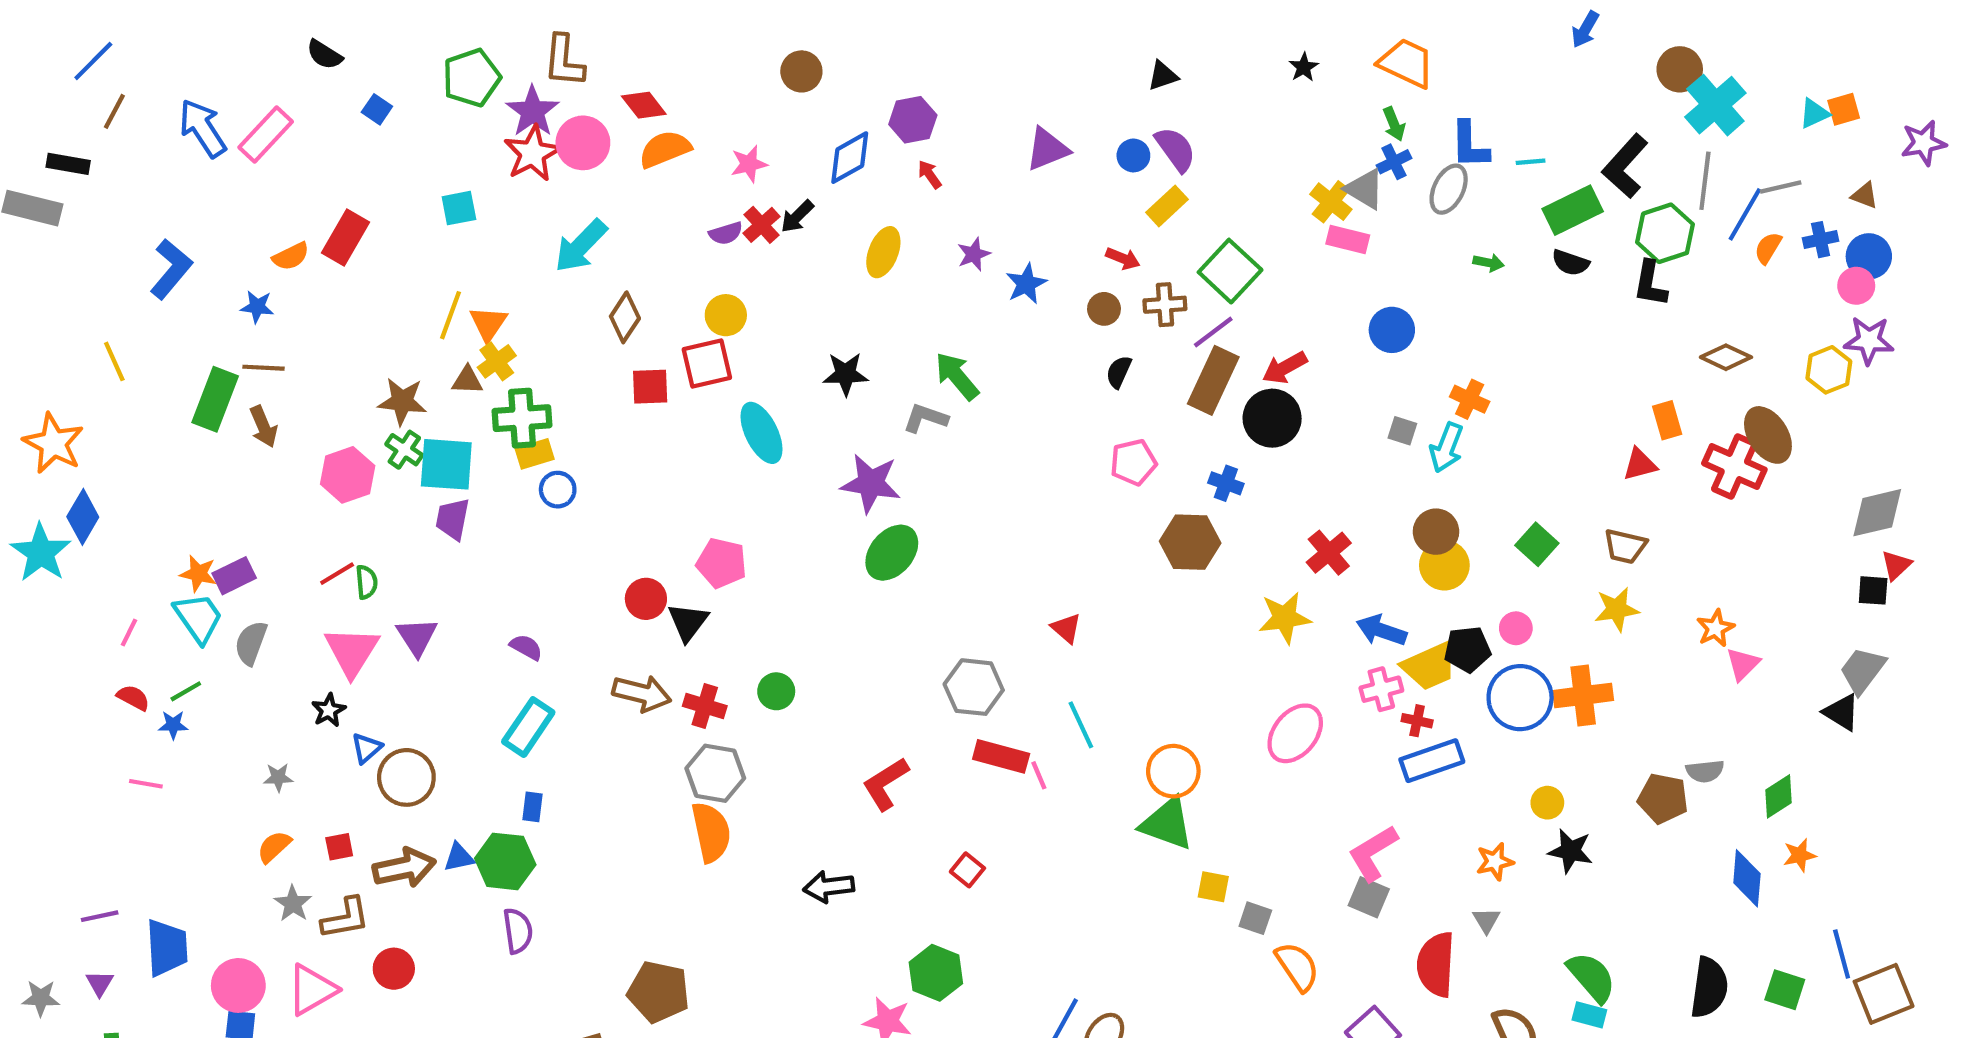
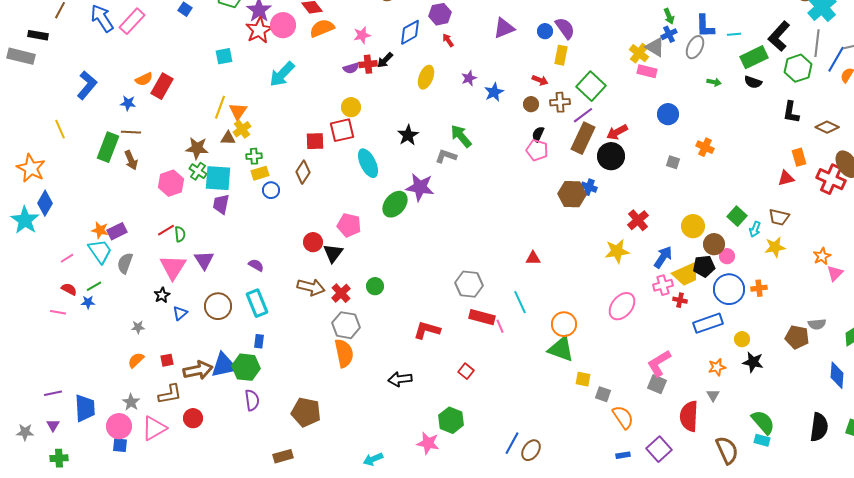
yellow rectangle: (1167, 206) -> (561, 55), turned -36
red cross: (762, 225) -> (368, 64), turned 36
red rectangle: (345, 237) -> (162, 86), moved
black L-shape: (1650, 284) -> (791, 112), moved
brown diamond: (625, 317) -> (303, 172), moved
black star: (846, 374) -> (408, 135), turned -30
green cross: (522, 418) -> (254, 156), size x0.6
cyan arrow: (1446, 448) -> (755, 229), moved, size x0.7
pink pentagon: (1133, 462) -> (537, 150), moved, turned 30
brown circle: (1436, 532) -> (714, 244), moved
brown hexagon: (1190, 542) -> (572, 194), moved
green ellipse: (892, 553) -> (395, 204), moved
red triangle: (1066, 628) -> (533, 258), moved, turned -42
blue arrow: (1381, 630) -> (663, 257), turned 105
pink line: (129, 632) -> (67, 258), turned 32
orange cross: (1583, 696) -> (759, 288), size x0.6
red cross: (705, 706) -> (341, 293), turned 30
cyan rectangle: (528, 727) -> (257, 303), turned -56
blue rectangle: (1432, 761) -> (708, 323), moved
brown circle: (406, 777) -> (218, 306), moved
pink line: (146, 784) -> (58, 312), moved
red L-shape: (885, 784) -> (427, 330), turned 48
blue triangle: (459, 857) -> (224, 365), size x1.8
gray star: (293, 904) -> (131, 402), moved
brown pentagon: (659, 992) -> (306, 412), moved

